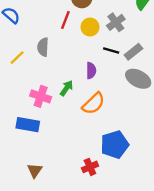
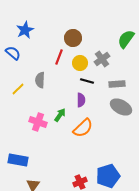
black line: (111, 51) -> (87, 81), moved
gray rectangle: (133, 52) -> (117, 84), turned 35
blue rectangle: (28, 125) -> (18, 160), moved
blue pentagon: (115, 145) -> (108, 176), moved

